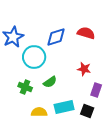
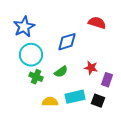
blue diamond: (56, 37) -> (67, 42), moved
cyan circle: (34, 57) -> (31, 55), moved
red star: (84, 69) -> (91, 68), moved

